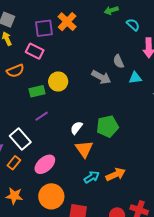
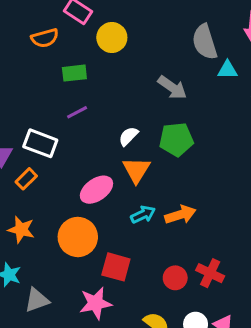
gray semicircle: (118, 61) -> (205, 42), size x1.6
gray arrow: (101, 77) -> (172, 87), moved
yellow circle: (58, 82) -> (112, 37), moved
white rectangle: (20, 139) -> (40, 143), turned -35
pink ellipse: (45, 164) -> (96, 190), moved

